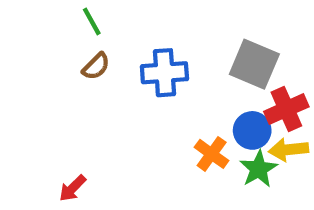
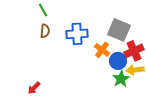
brown semicircle: (96, 66) -> (45, 31), turned -40
orange cross: (212, 154) -> (102, 50), moved

